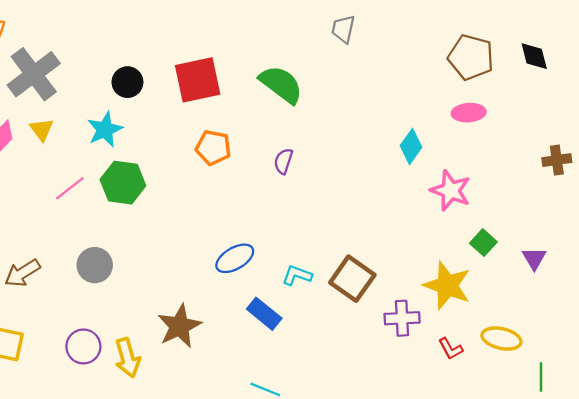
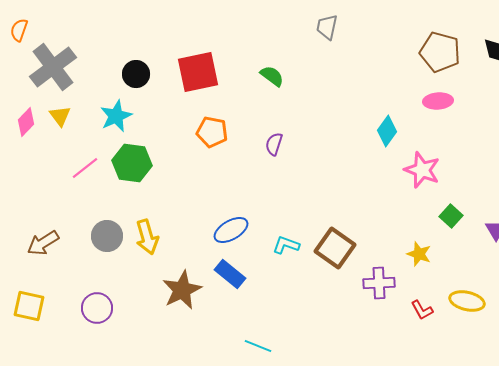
green semicircle: (281, 84) -> (272, 76), size x0.6
yellow star: (447, 285) -> (419, 254), size x0.6
blue rectangle: (264, 314) -> (230, 274), moved
yellow arrow: (127, 358) -> (147, 237), moved

